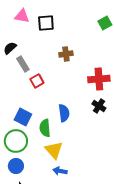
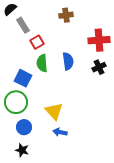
black cross: (99, 106) -> (99, 67), turned 32
blue semicircle: (64, 113) -> (68, 61), moved
green semicircle: (45, 128) -> (42, 63), moved
blue circle: (16, 166) -> (24, 127), moved

